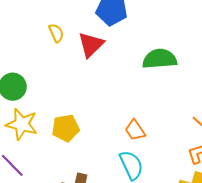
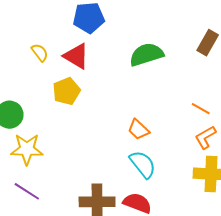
red triangle: (91, 45) -> (76, 56), turned -32
yellow pentagon: (66, 128) -> (67, 91), moved

